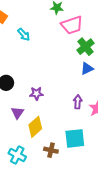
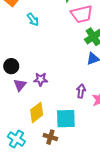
purple triangle: (18, 113) -> (20, 85), moved
cyan square: (75, 138) -> (66, 119), moved

